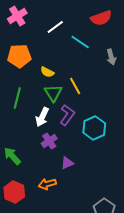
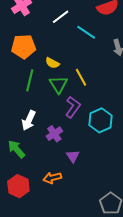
green line: (17, 98) -> (30, 80), moved
white arrow: (42, 117) -> (29, 120), moved
purple triangle: (67, 163) -> (73, 156), turned -40

